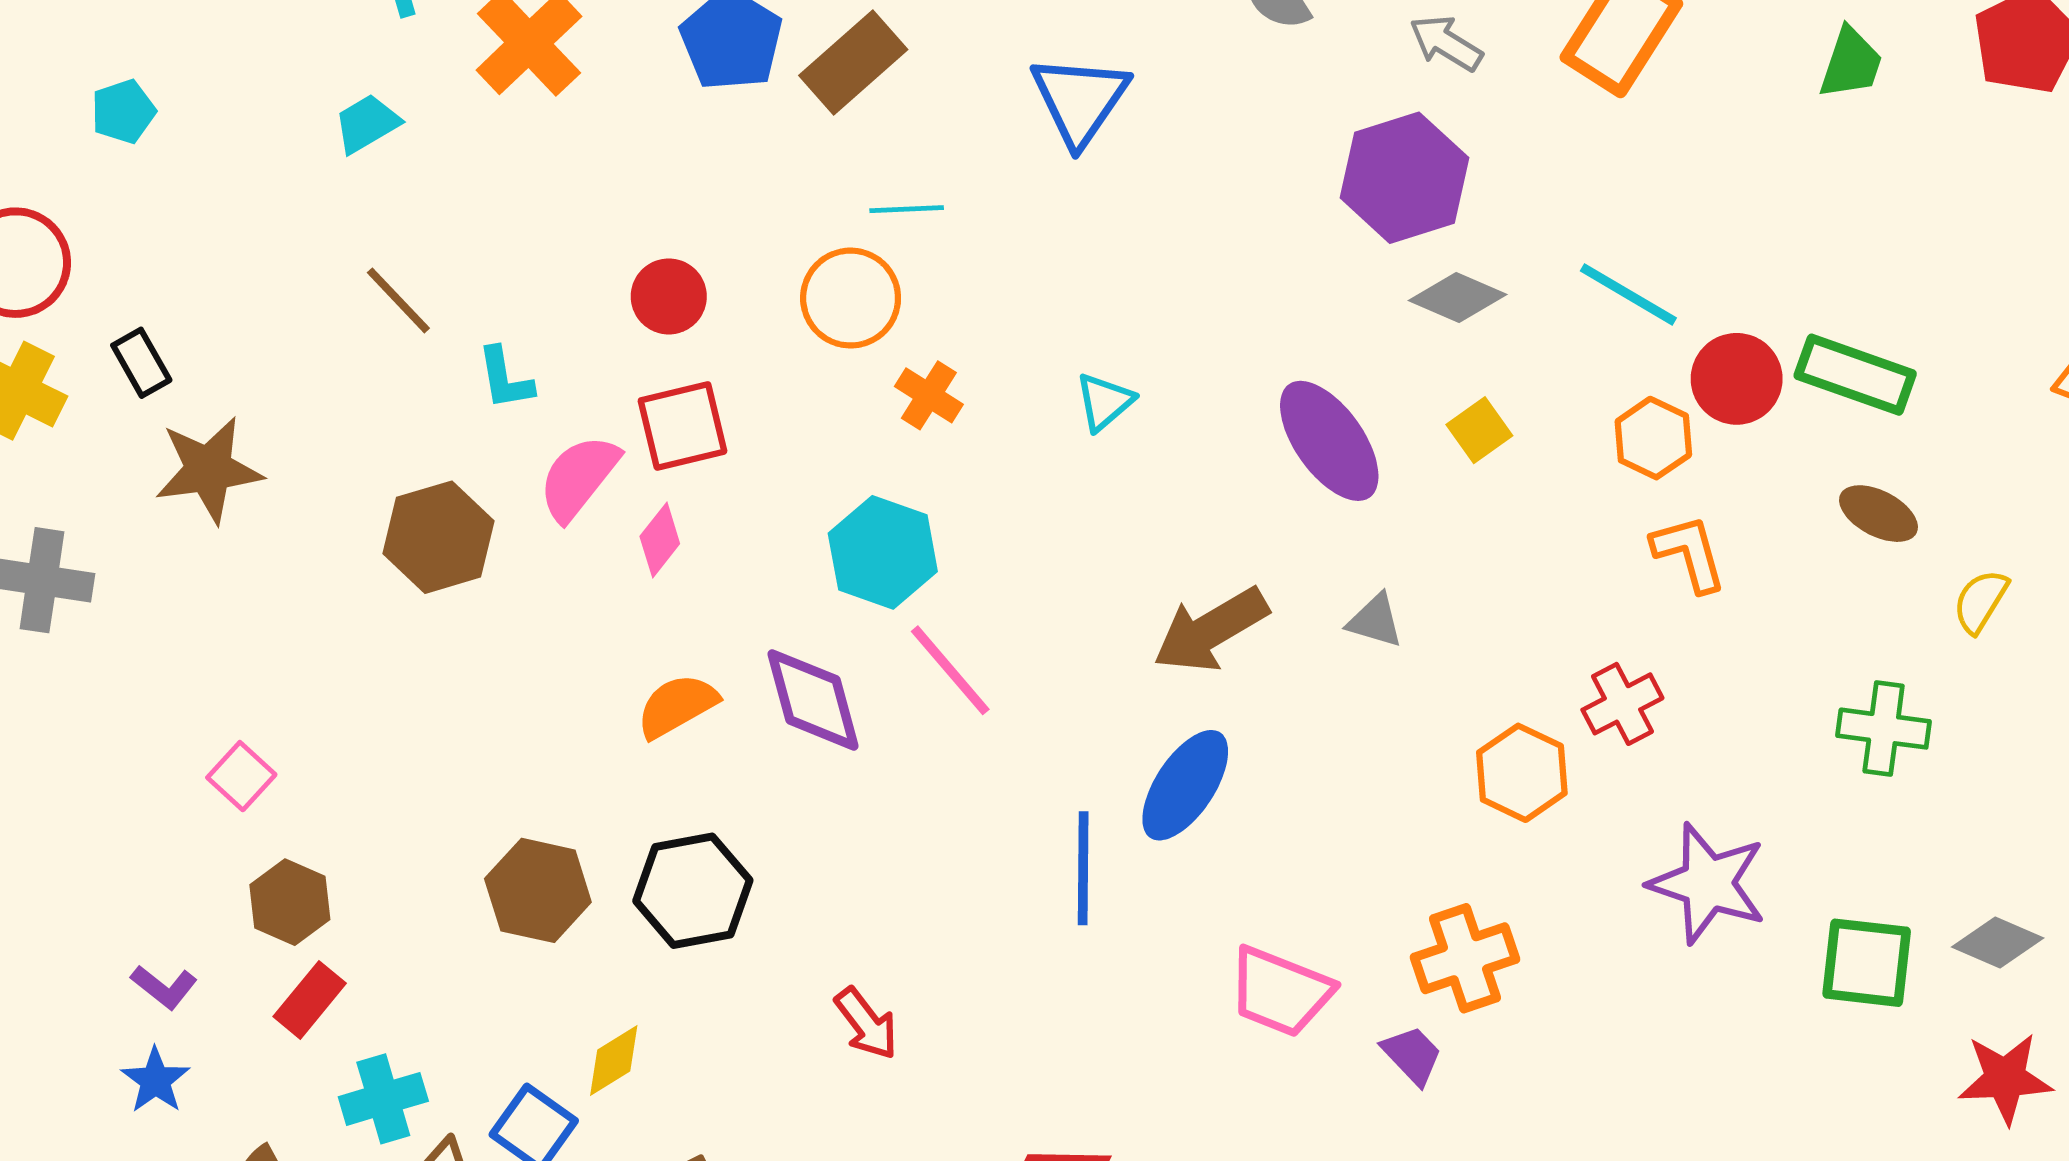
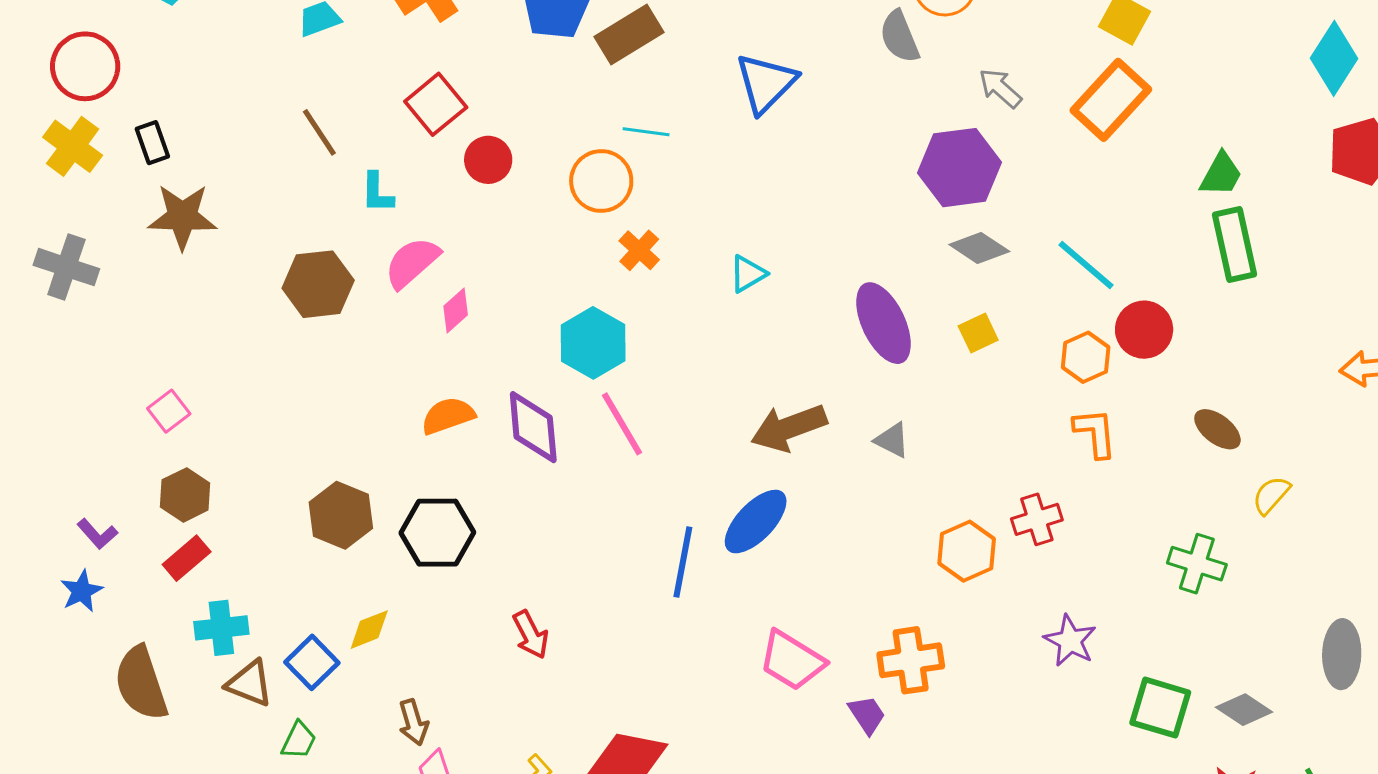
green trapezoid: (1851, 63) -> (1221, 174), moved
green rectangle: (1855, 375) -> (1235, 244), moved, turned 48
red square: (683, 426) -> (436, 104), moved, turned -36
purple star: (1708, 883) -> (1070, 641), size x0.7

